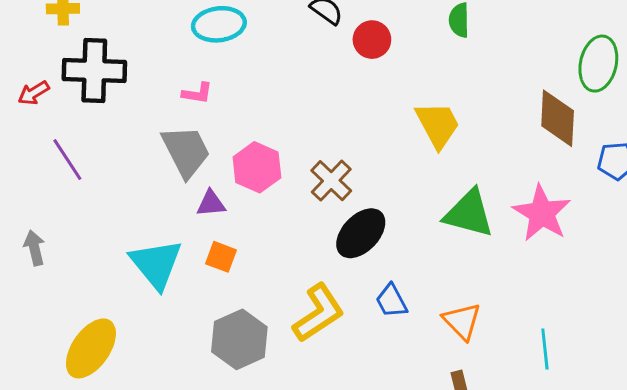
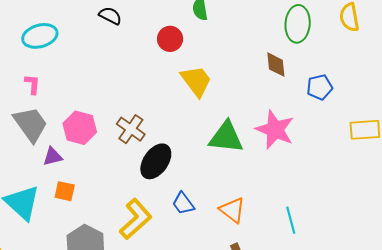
red circle: (372, 40) -> (170, 39), moved
pink L-shape: (197, 93) -> (32, 84), turned -85
brown diamond: (558, 118) -> (276, 65), size x0.7

